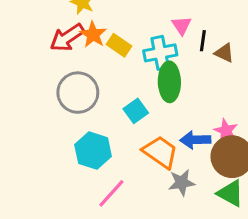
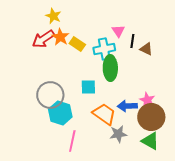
gray circle: (78, 93) -> (50, 95), moved
cyan square: (136, 111) -> (88, 87), turned 35
pink line: (111, 193) -> (72, 141), turned -30

